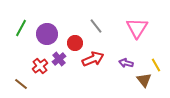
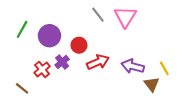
gray line: (96, 26) -> (98, 15), moved
pink triangle: (137, 28) -> (125, 17), moved
purple arrow: (126, 63) -> (133, 66), size x1.5

